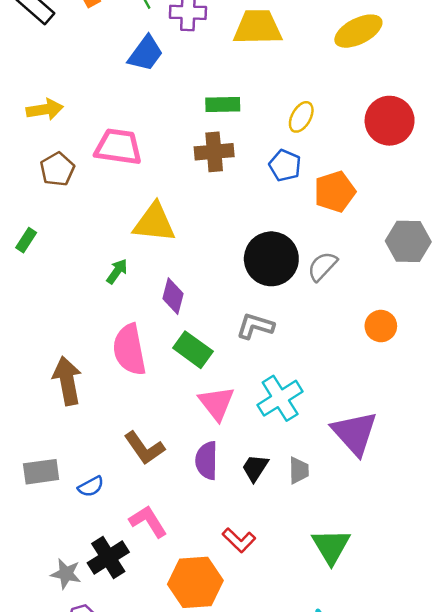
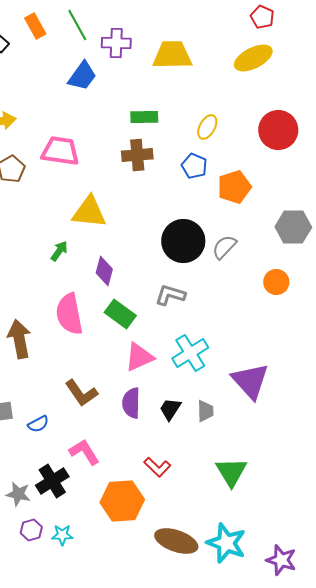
orange circle: (381, 326) -> (276, 282), moved
pink triangle: (217, 403) -> (139, 357), turned 44

